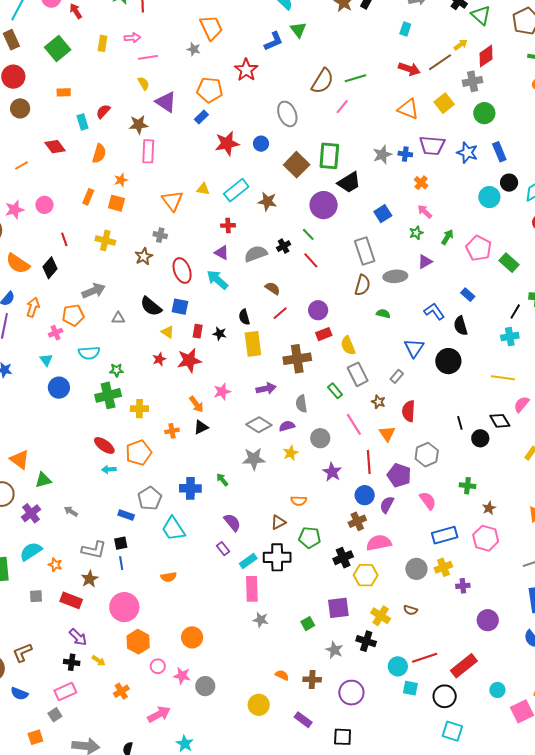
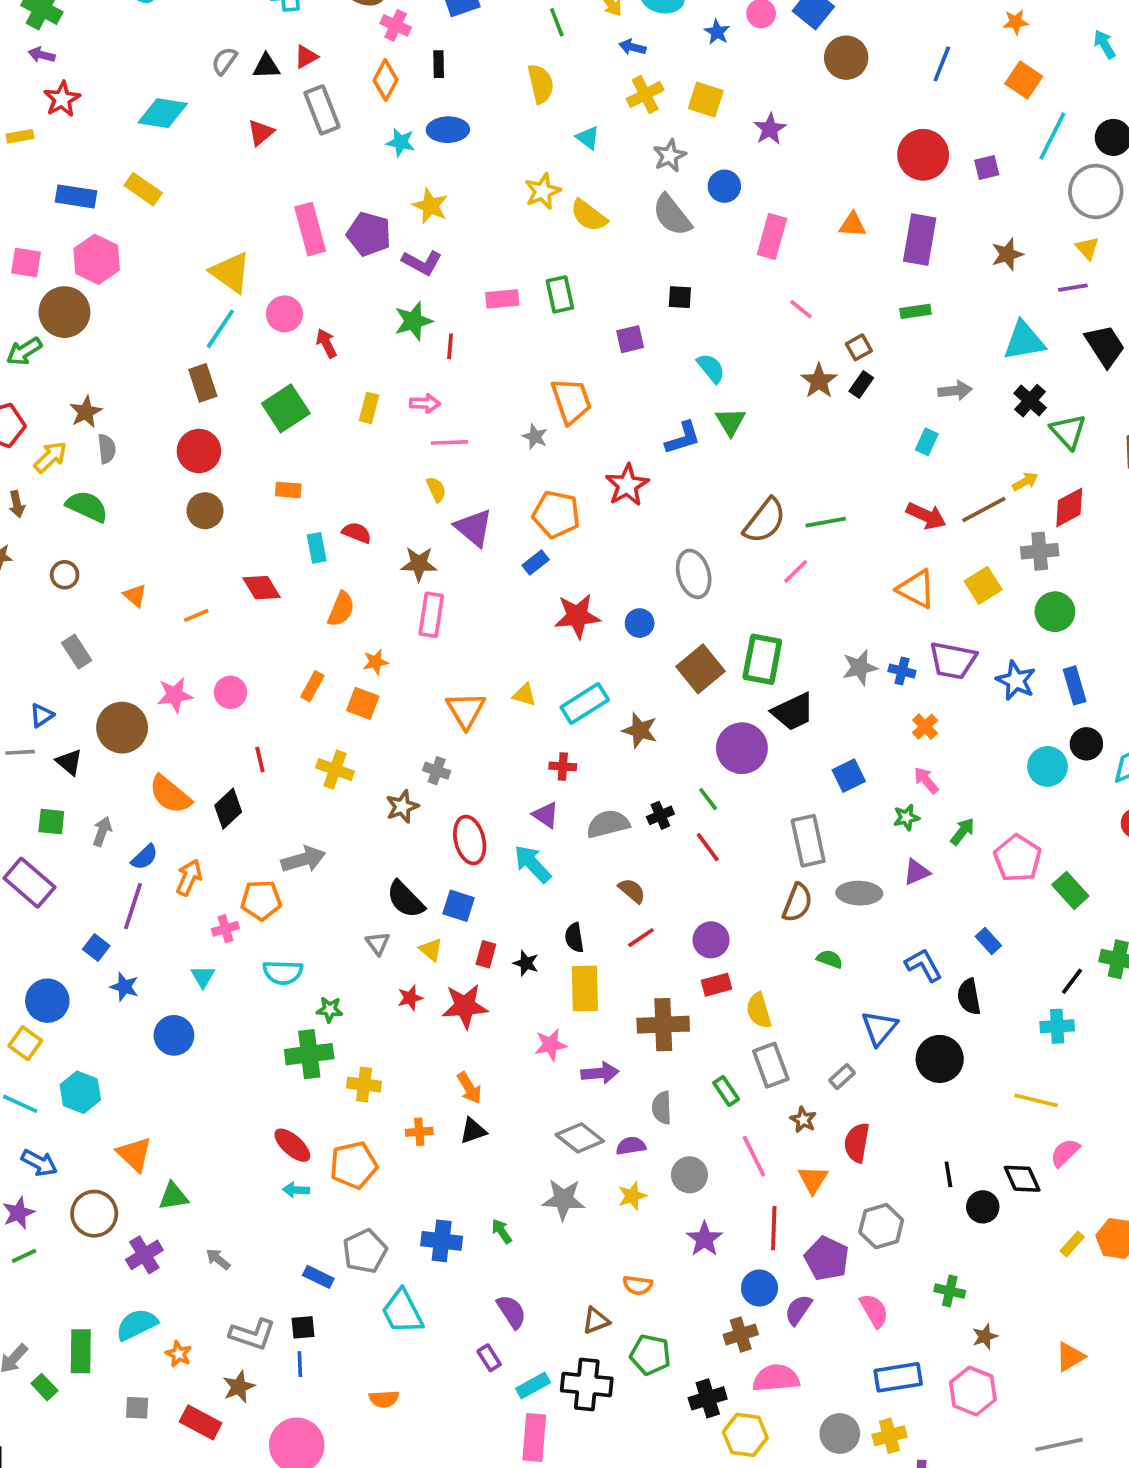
red semicircle: (103, 111) -> (357, 533), turned 63
gray triangle: (118, 318) -> (378, 943), moved, turned 48
blue circle: (59, 388) -> (174, 1035), moved
pink star: (222, 392) -> (551, 1045), moved

